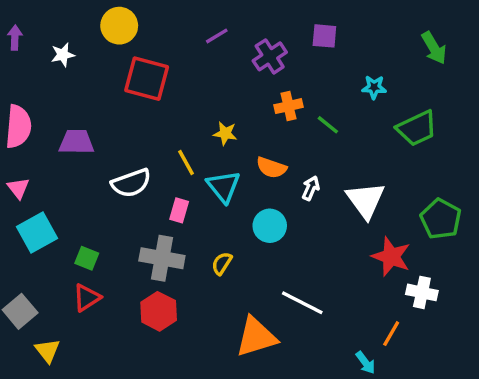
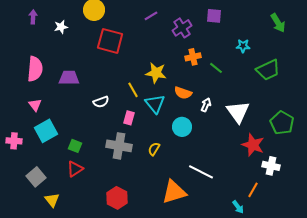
yellow star: (225, 133) -> (156, 73), size x1.5
white semicircle: (131, 183) -> (101, 102), size x0.7
red hexagon: (159, 311) -> (117, 198), moved

